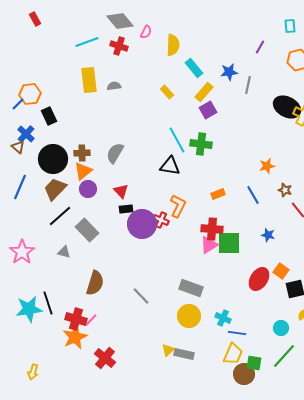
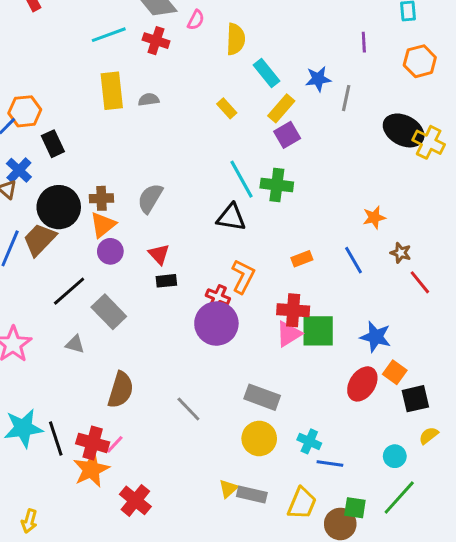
purple line: (260, 47) -> (364, 42), turned -32
brown trapezoid: (55, 189) -> (40, 240), moved
purple circle: (142, 224) -> (216, 324), moved
blue star: (268, 235) -> (376, 337), moved, size x1.5
black line: (48, 303) -> (56, 438), moved
yellow trapezoid: (233, 354) -> (302, 503), moved

